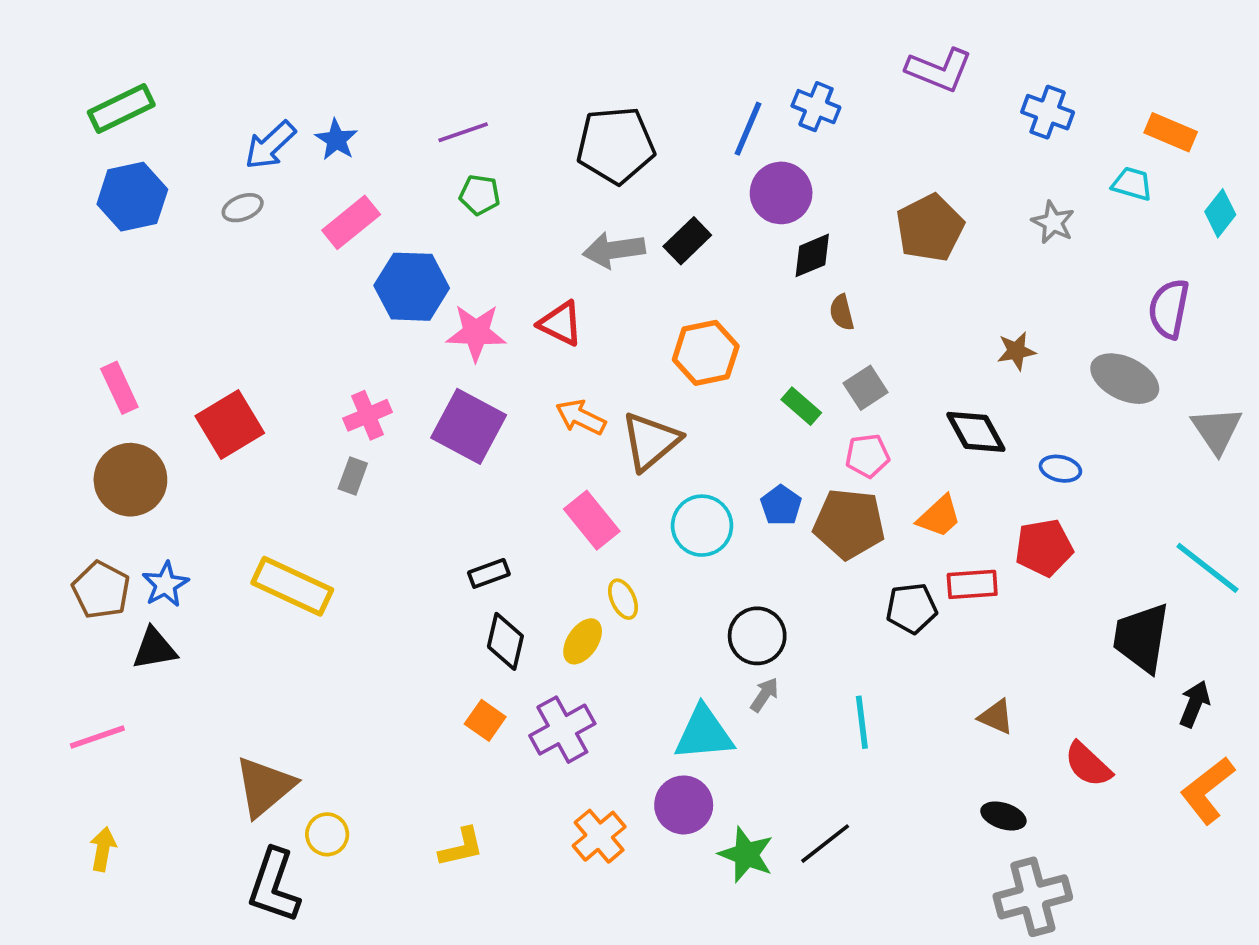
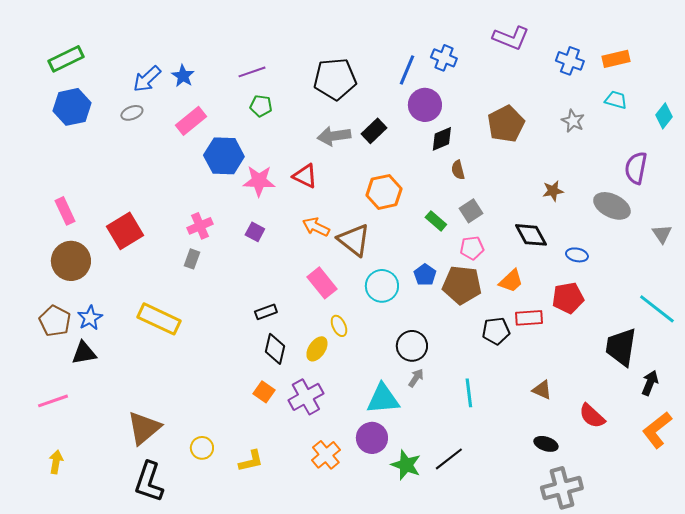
orange rectangle: (1171, 132) -> (616, 59), moved, turned -36
purple square: (469, 426) -> (255, 232), size x0.5
gray triangle: (1217, 430) -> (662, 234), size x0.7
brown triangle: (651, 441) -> (354, 240), turned -42
yellow circle: (327, 834) -> (202, 448), moved

